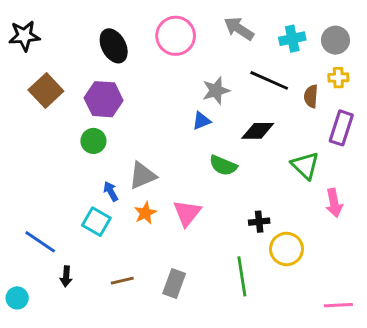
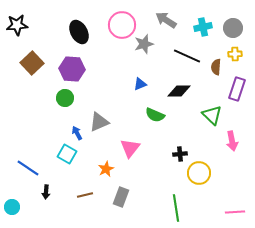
gray star: (216, 91) -> (144, 44), moved
orange star: (145, 213) -> (106, 169), moved
green line: (242, 276) -> (176, 208), moved

